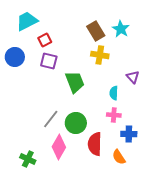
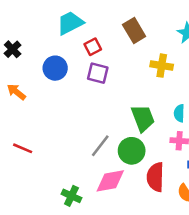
brown rectangle: (96, 31) -> (134, 30), moved
green trapezoid: (75, 82) -> (143, 118), moved
pink diamond: (59, 147) -> (110, 181), turned 50

